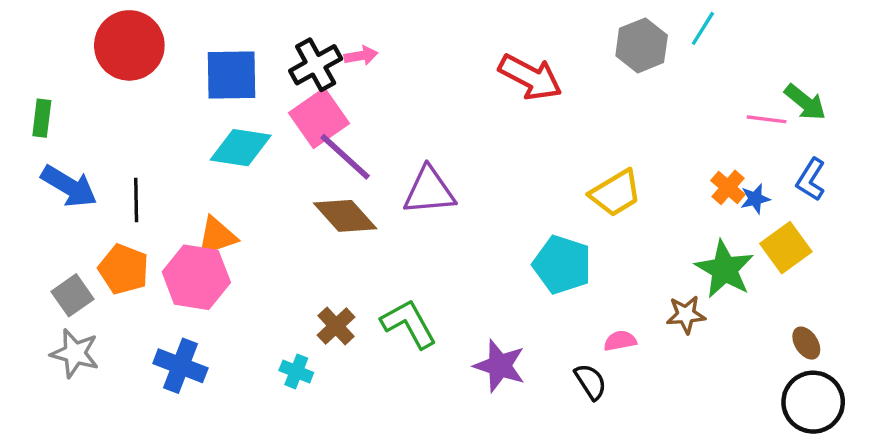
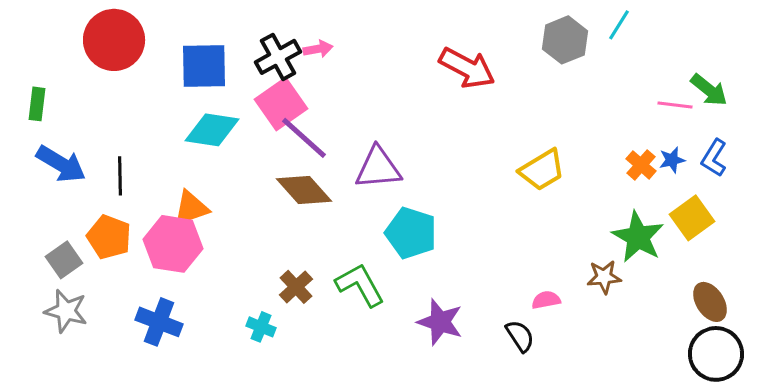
blue star: (755, 199) -> (672, 160), moved
cyan pentagon: (562, 265) -> (411, 233), moved
brown ellipse: (806, 343) -> (710, 302), size x1.4

